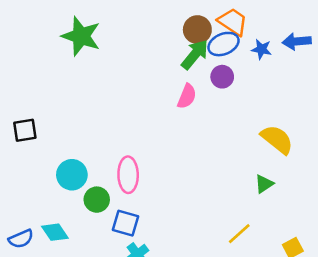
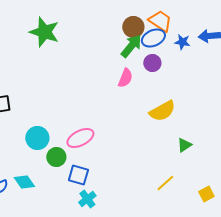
yellow semicircle: (277, 139) -> (162, 111), moved, turned 112
pink ellipse: (128, 175) -> (80, 138), turned 64

